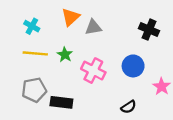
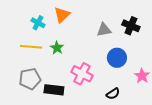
cyan cross: (32, 26) -> (38, 23), moved
gray triangle: (93, 27) -> (104, 30), moved
pink cross: (93, 71) -> (82, 74), moved

